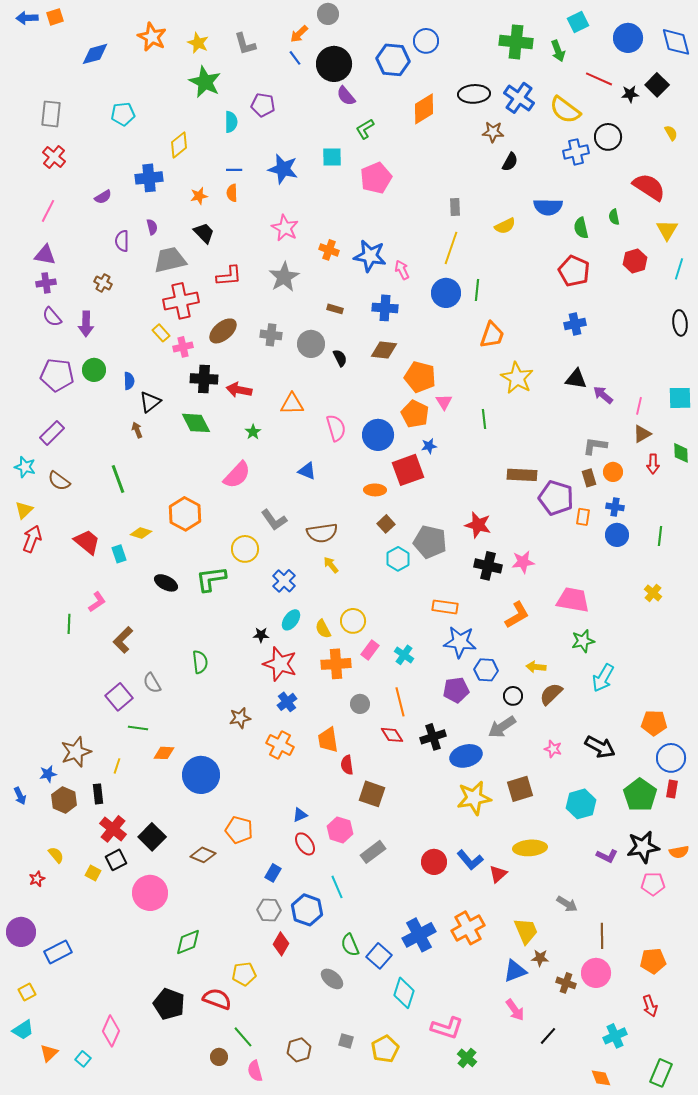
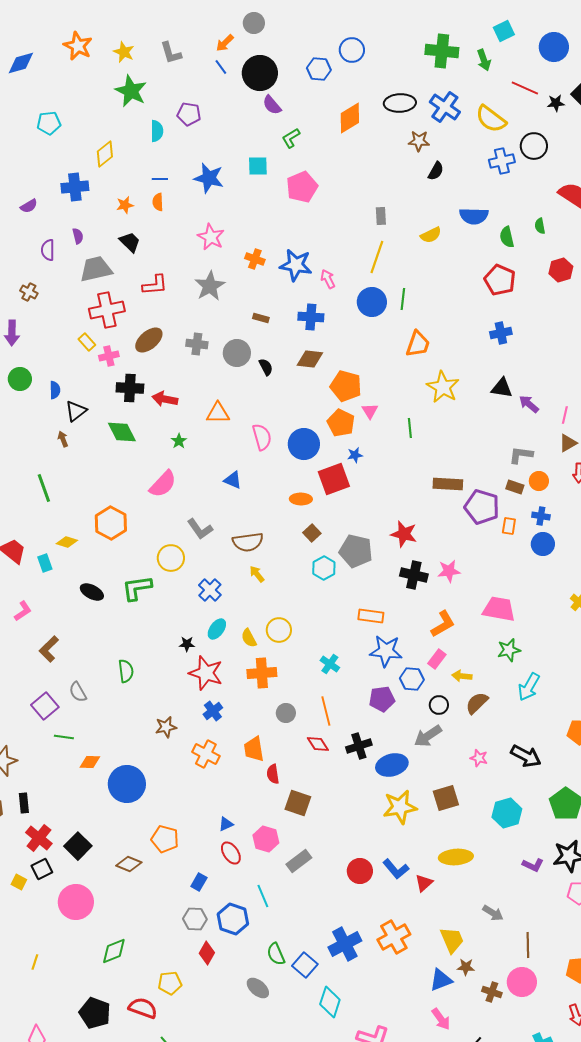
blue hexagon: (393, 60) -> (319, 69), size x0.7
brown rectangle: (589, 478) -> (515, 487), turned -54
pink rectangle: (370, 650) -> (437, 659), moved
yellow line: (117, 766) -> (35, 962), moved

